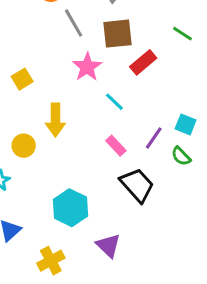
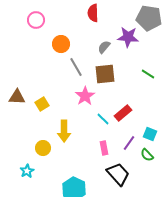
red rectangle: (143, 62) -> (123, 113), moved
pink rectangle: (116, 146) -> (104, 148), turned 32

